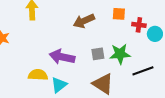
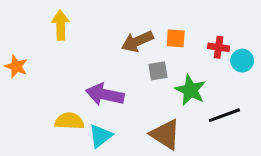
orange square: (119, 14) -> (176, 38), moved
gray square: (98, 54) -> (158, 71), moved
green star: (120, 54) -> (190, 90), turned 30

